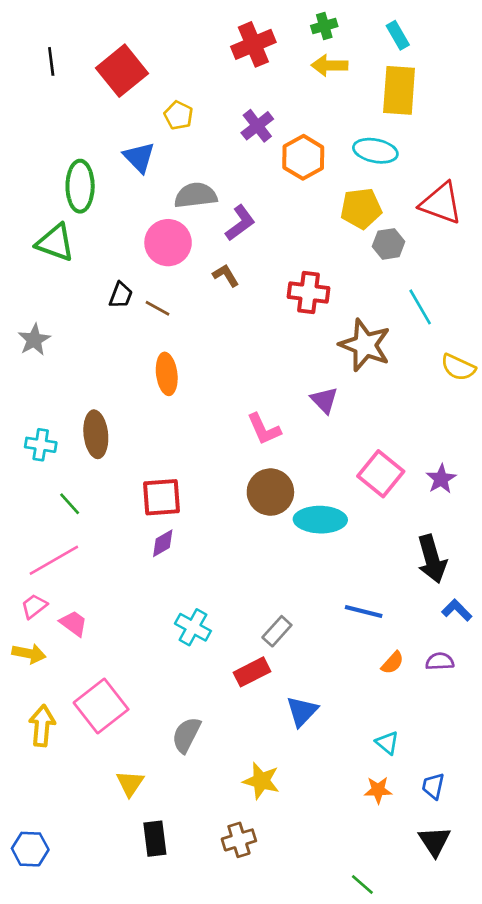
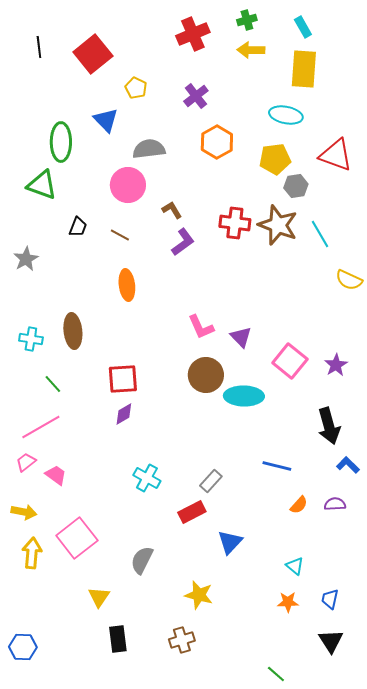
orange hexagon: (303, 157) -> (217, 142), moved
purple L-shape: (240, 223) -> (183, 242), moved
black trapezoid: (121, 295) -> (78, 227), moved
brown star: (365, 345) -> (278, 225), moved
purple triangle: (324, 400) -> (241, 337), moved
yellow arrow: (29, 653) -> (24, 512), moved

